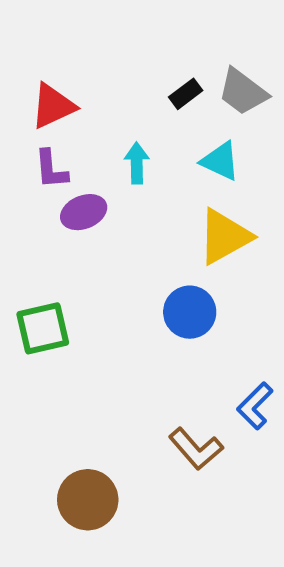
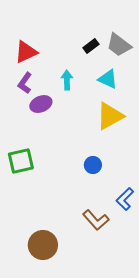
purple L-shape: (51, 169) -> (25, 83), turned 40
blue circle: (190, 312) -> (93, 165), moved, size x0.7

